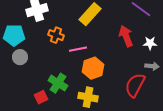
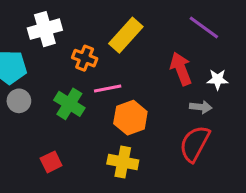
orange cross: (56, 35) -> (85, 58), moved
gray arrow: (152, 66) -> (201, 107), moved
green cross: (58, 83) -> (69, 104), moved

